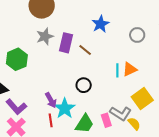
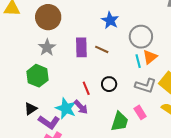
gray circle: (137, 35) -> (141, 37), moved, size x1.5
gray star: (45, 36) -> (47, 48), moved
cyan star: (65, 108) -> (66, 108), moved
gray L-shape: (121, 113) -> (146, 86), moved
red line: (51, 120) -> (86, 88), moved

